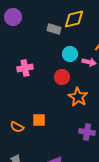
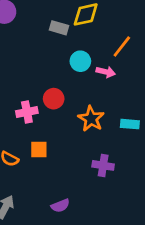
pink cross: (25, 68) -> (27, 112), moved
red circle: (62, 77) -> (54, 99), moved

